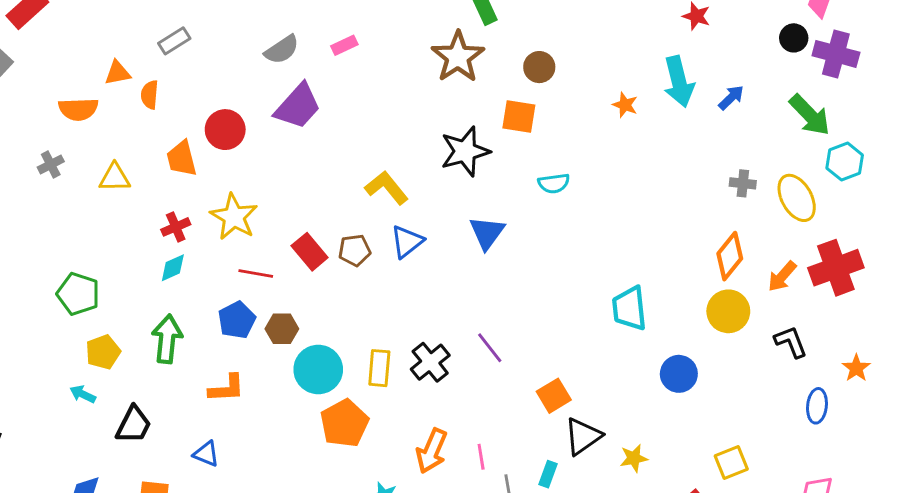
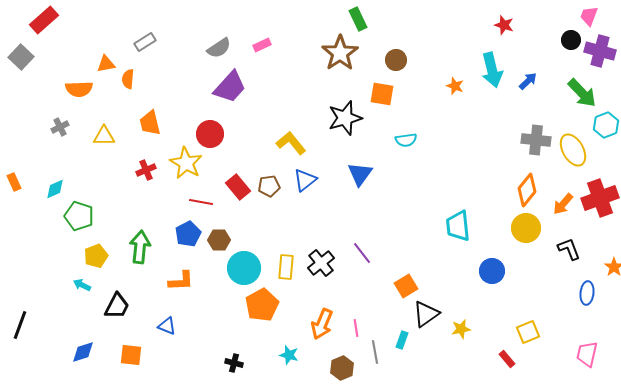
red circle: (225, 130) -> (210, 134), moved
gray cross: (743, 183) -> (536, 140), size x1.6
cyan diamond: (173, 268) -> (55, 189), moved

